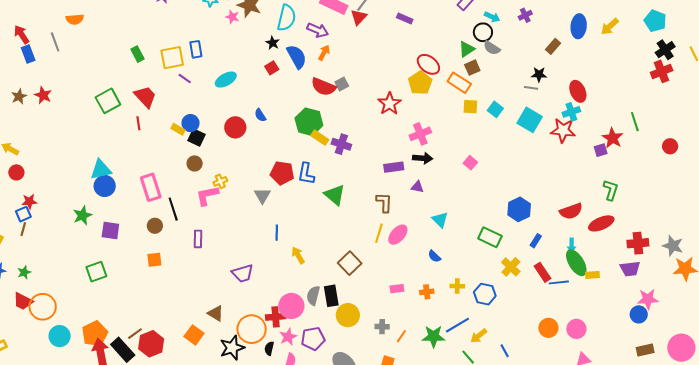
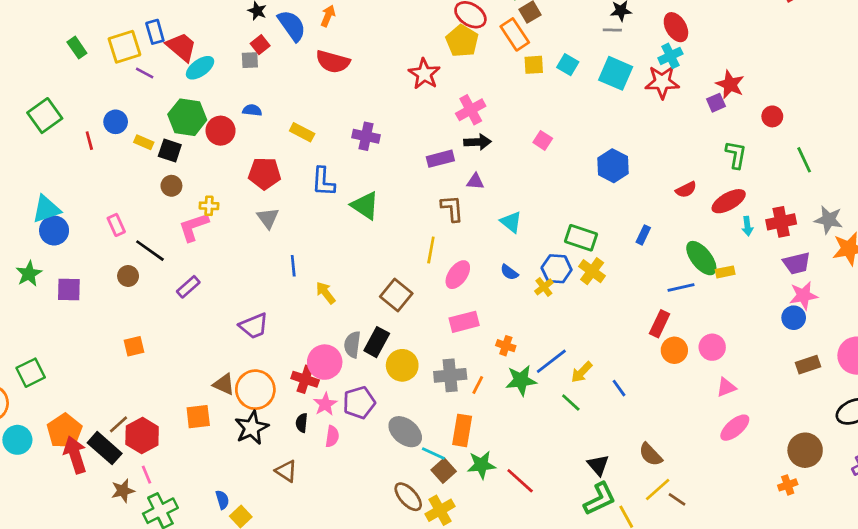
orange rectangle: (459, 83) -> (515, 34), turned 30
gray square: (342, 84) -> (250, 60), moved, turned 32
red trapezoid: (145, 97) -> (181, 47), moved
blue semicircle: (260, 115) -> (252, 110), turned 136
green hexagon: (309, 122) -> (187, 117), moved
green line: (635, 122) -> (804, 160), moved
blue circle: (190, 123) -> (116, 122), moved
yellow rectangle: (320, 138) -> (302, 132), moved
red circle: (670, 146) -> (772, 116), moved
red pentagon: (282, 173) -> (265, 173), moved
yellow cross: (220, 181) -> (209, 206), turned 32
pink rectangle: (151, 187) -> (116, 225), size x0.6
brown L-shape: (384, 202) -> (452, 208), moved
black line: (173, 209) -> (150, 251), turned -30
blue hexagon: (519, 209) -> (613, 166), moved
red semicircle: (571, 211) -> (686, 190), size x0.7
pink ellipse: (398, 235) -> (458, 275), moved
purple rectangle: (198, 239) -> (188, 287), turned 54
cyan arrow: (572, 245) -> (747, 226), moved
orange square: (154, 260) -> (134, 346), moved
yellow cross: (511, 267) -> (592, 271), moved
purple trapezoid: (630, 269) -> (797, 263), moved
green square: (96, 272) -> (31, 373), moved
red rectangle: (543, 272) -> (660, 324), moved, turned 66
yellow cross: (457, 286) -> (544, 287), moved, turned -32
pink rectangle: (397, 289) -> (464, 322), size x1.5
orange cross: (427, 292) -> (506, 346), moved, turned 32
blue hexagon: (485, 294) -> (557, 269), moved
black rectangle: (331, 296) -> (377, 342), turned 45
red cross: (276, 317) -> (305, 379), turned 30
gray cross: (382, 327) -> (450, 375), size x1.6
orange circle: (252, 329) -> (255, 390), moved
orange square: (194, 335) -> (198, 417), turned -36

